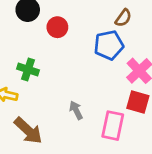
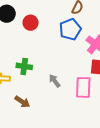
green cross: (28, 69) -> (24, 66), moved
brown arrow: (28, 131) -> (22, 102), size x0.7

